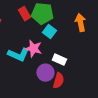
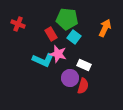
red rectangle: (24, 14) -> (51, 34), moved
orange arrow: (80, 23) -> (105, 28), turned 36

